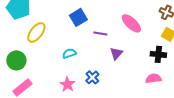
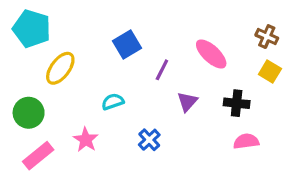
purple line: (100, 33) -> (162, 70), turned -72
black cross: (158, 54) -> (237, 103), moved
pink star: (67, 84) -> (86, 140), moved

